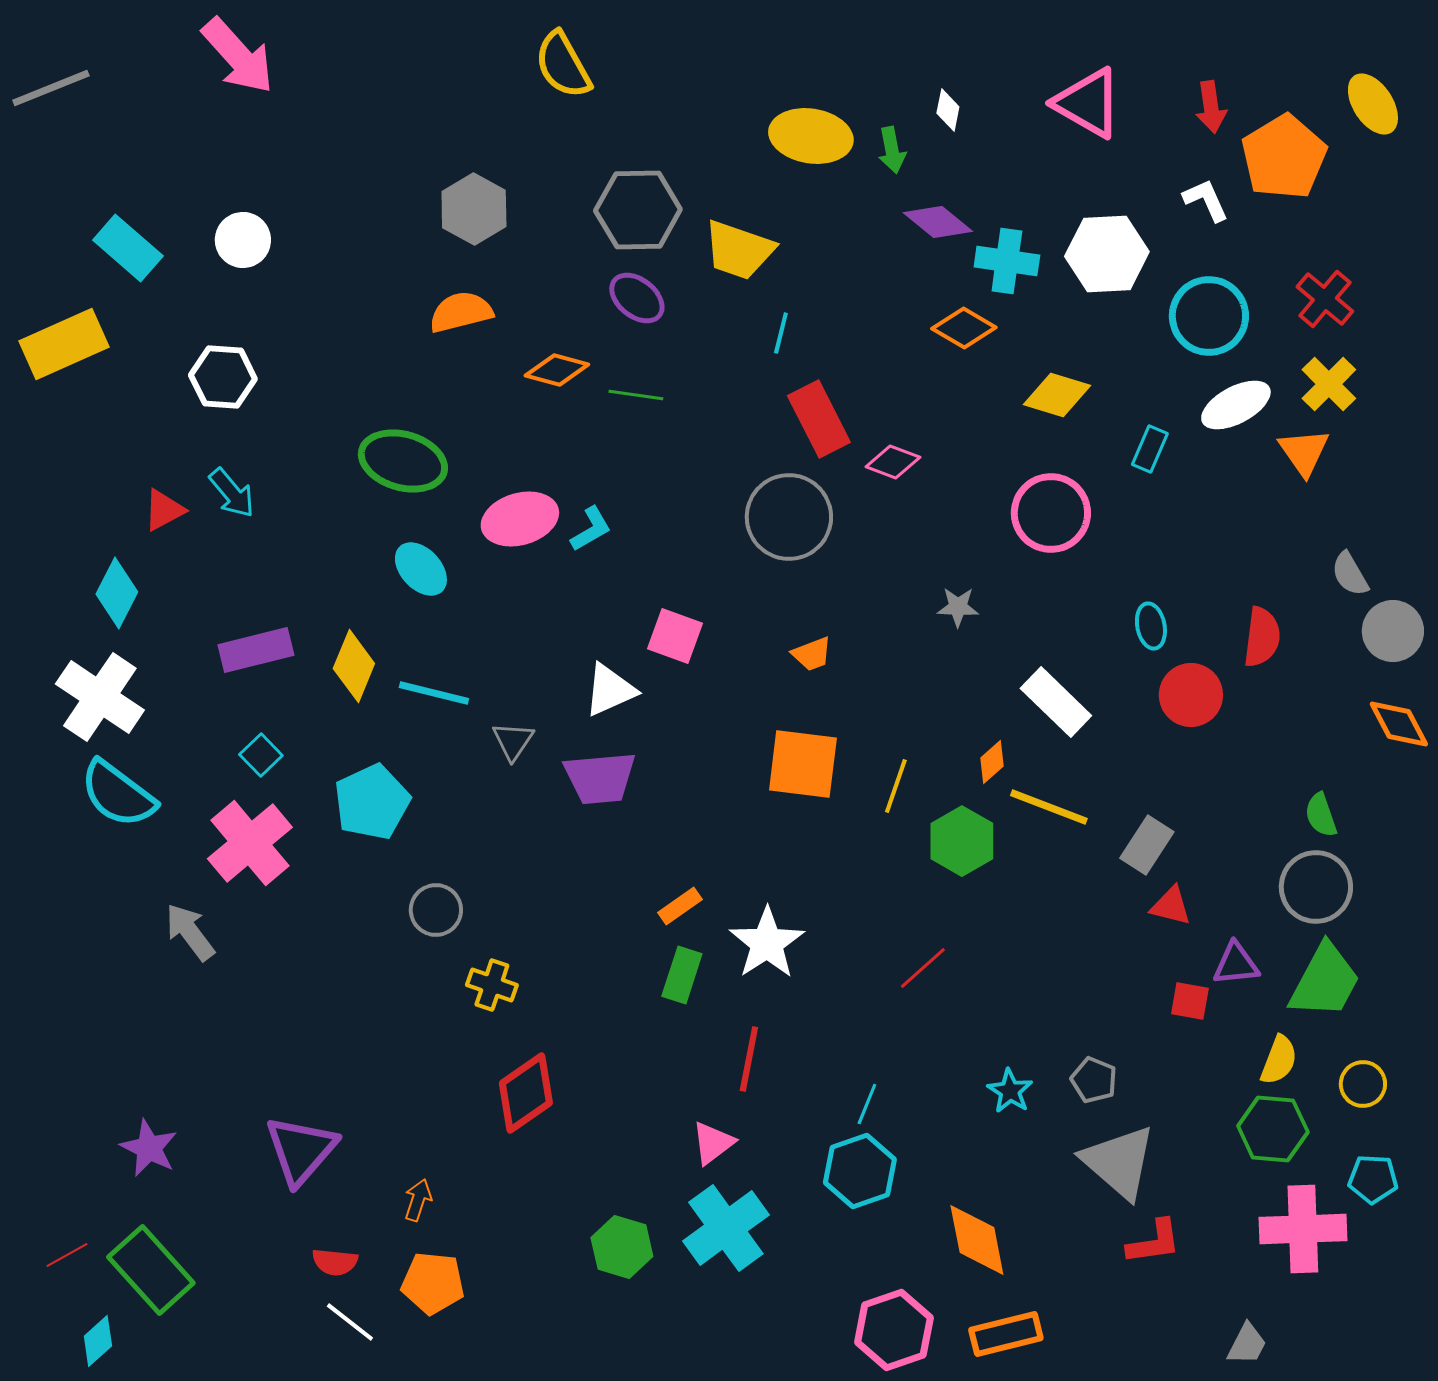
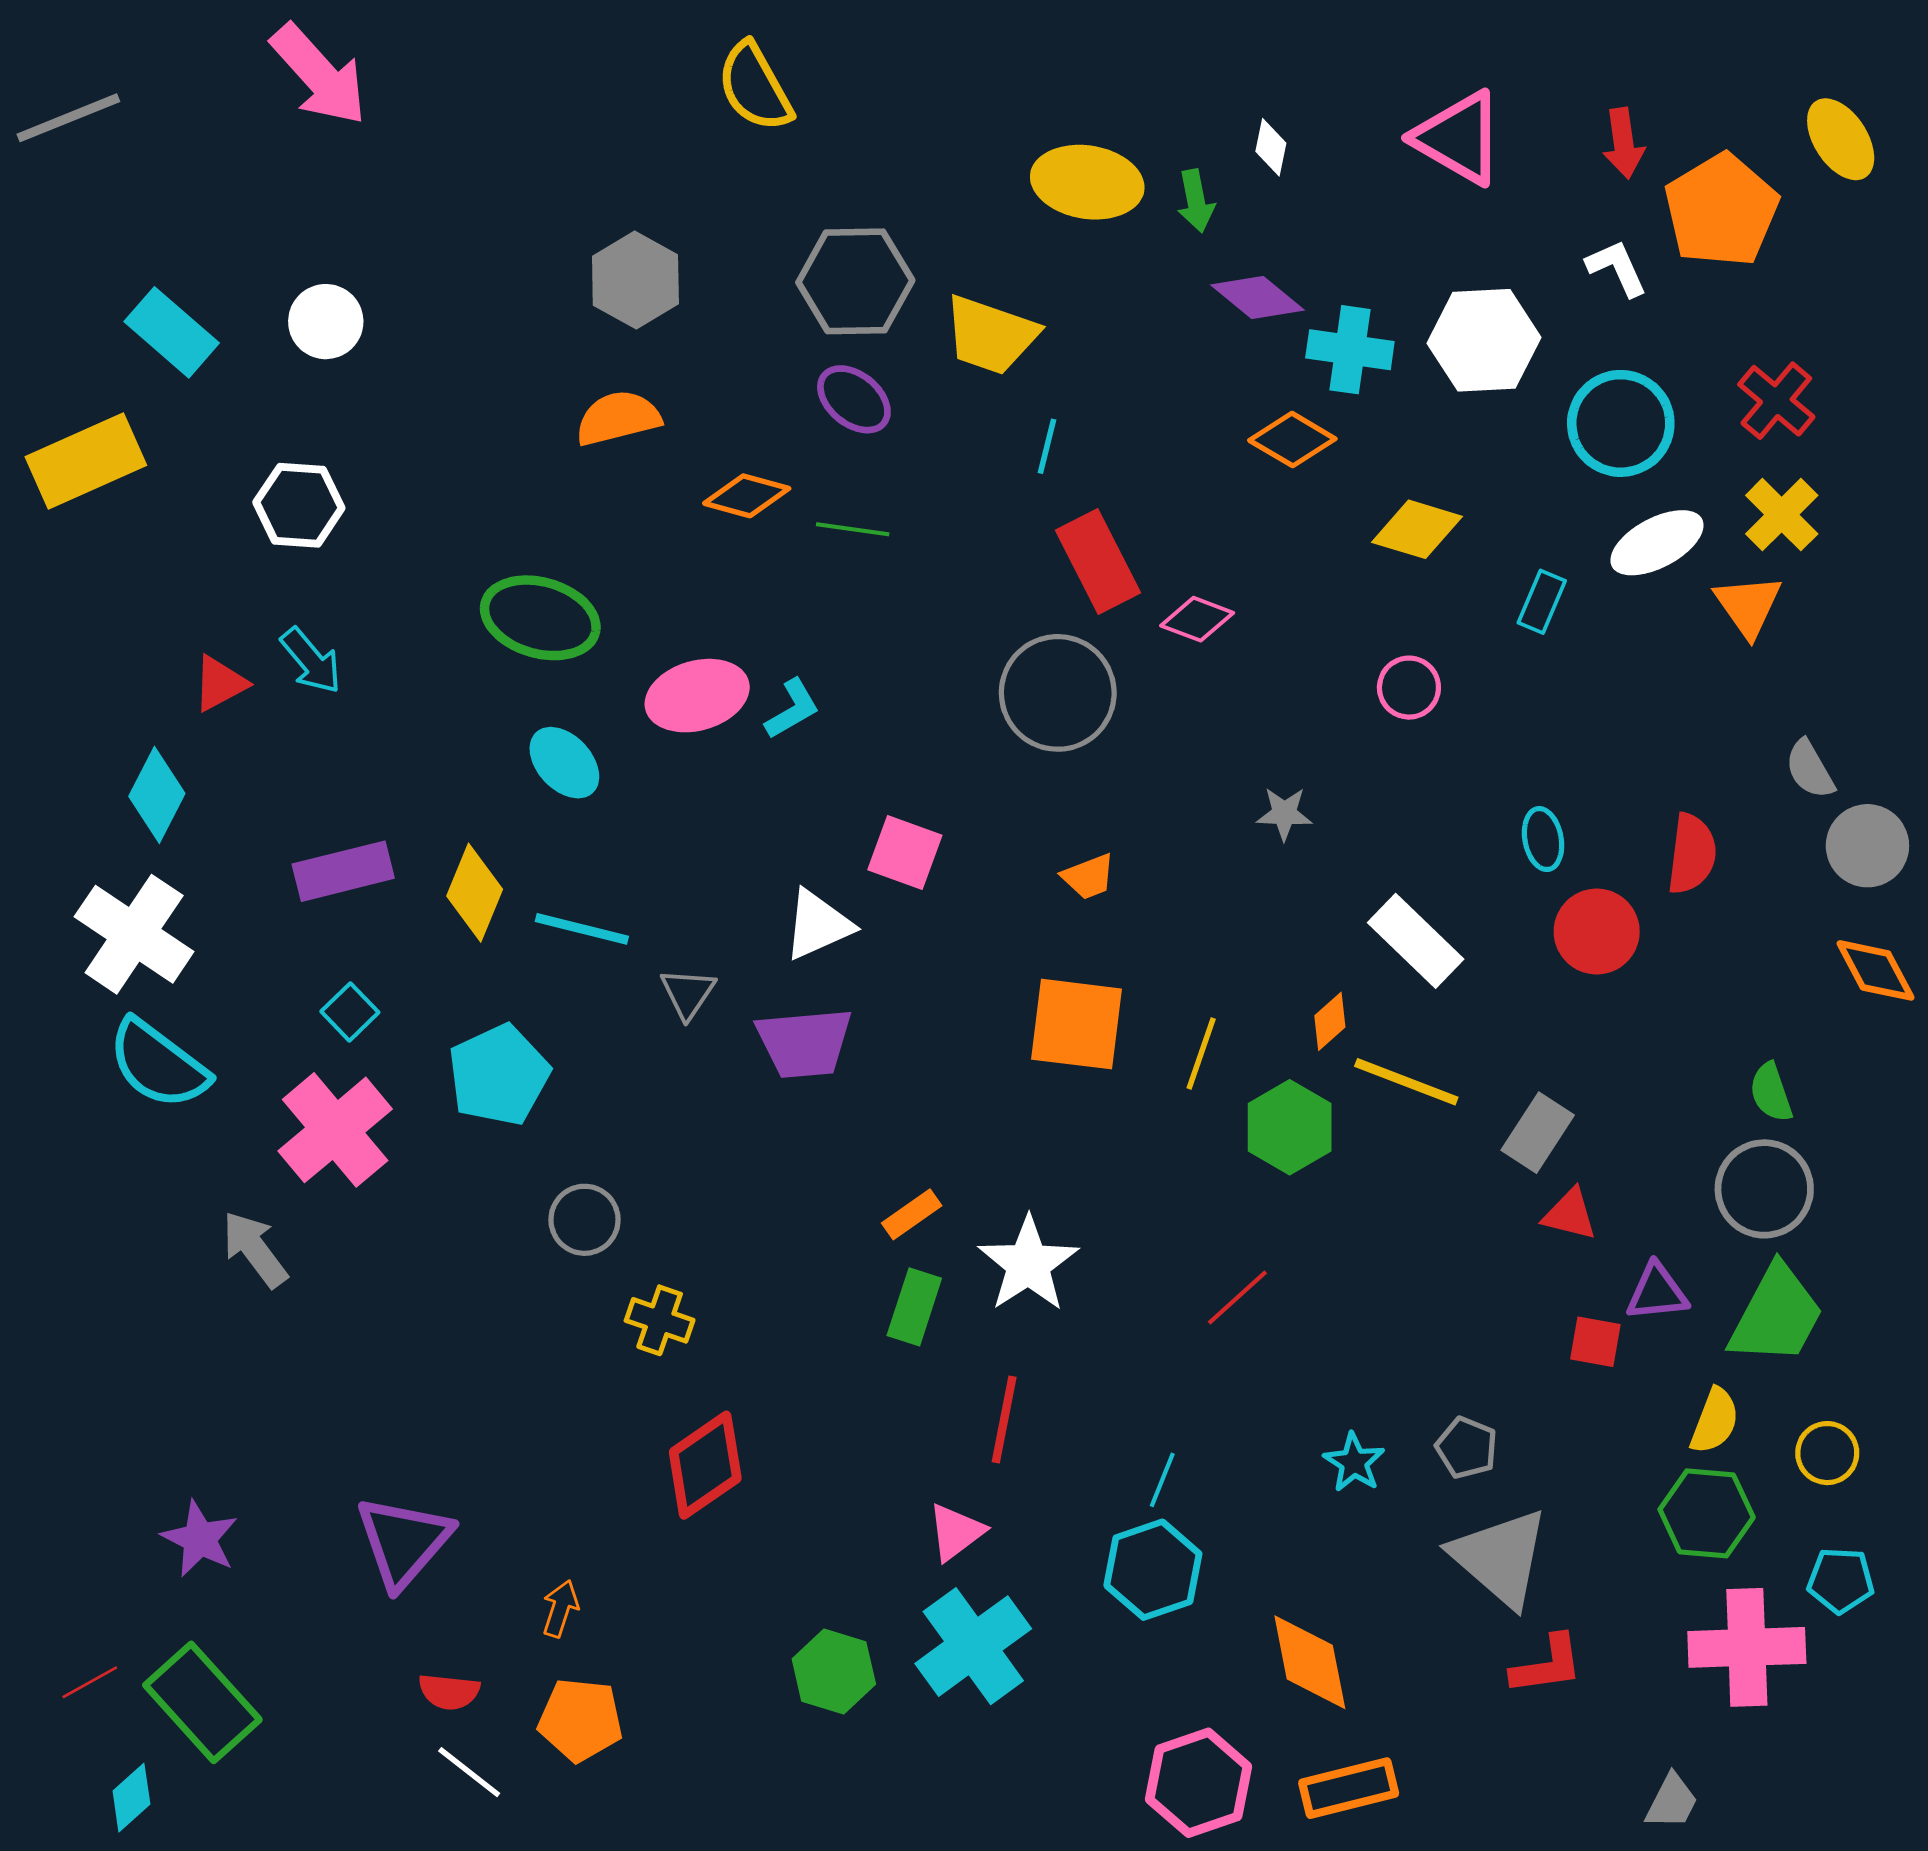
pink circle: (1051, 513) -> (1409, 688), size x0.6

